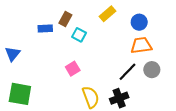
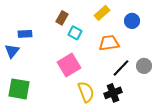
blue rectangle: (45, 28) -> (25, 34), moved
orange trapezoid: (141, 45) -> (109, 43), moved
pink square: (73, 69) -> (69, 65), size x1.6

